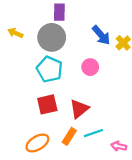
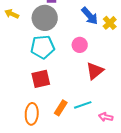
cyan pentagon: (49, 69) -> (43, 47), turned -30
red triangle: (79, 109) -> (95, 71), moved
orange ellipse: (37, 143) -> (32, 114), turned -55

